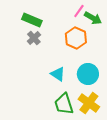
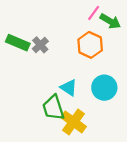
green rectangle: (32, 20) -> (18, 43), moved
yellow cross: (89, 103) -> (73, 122), moved
green trapezoid: (64, 104) -> (53, 108), moved

